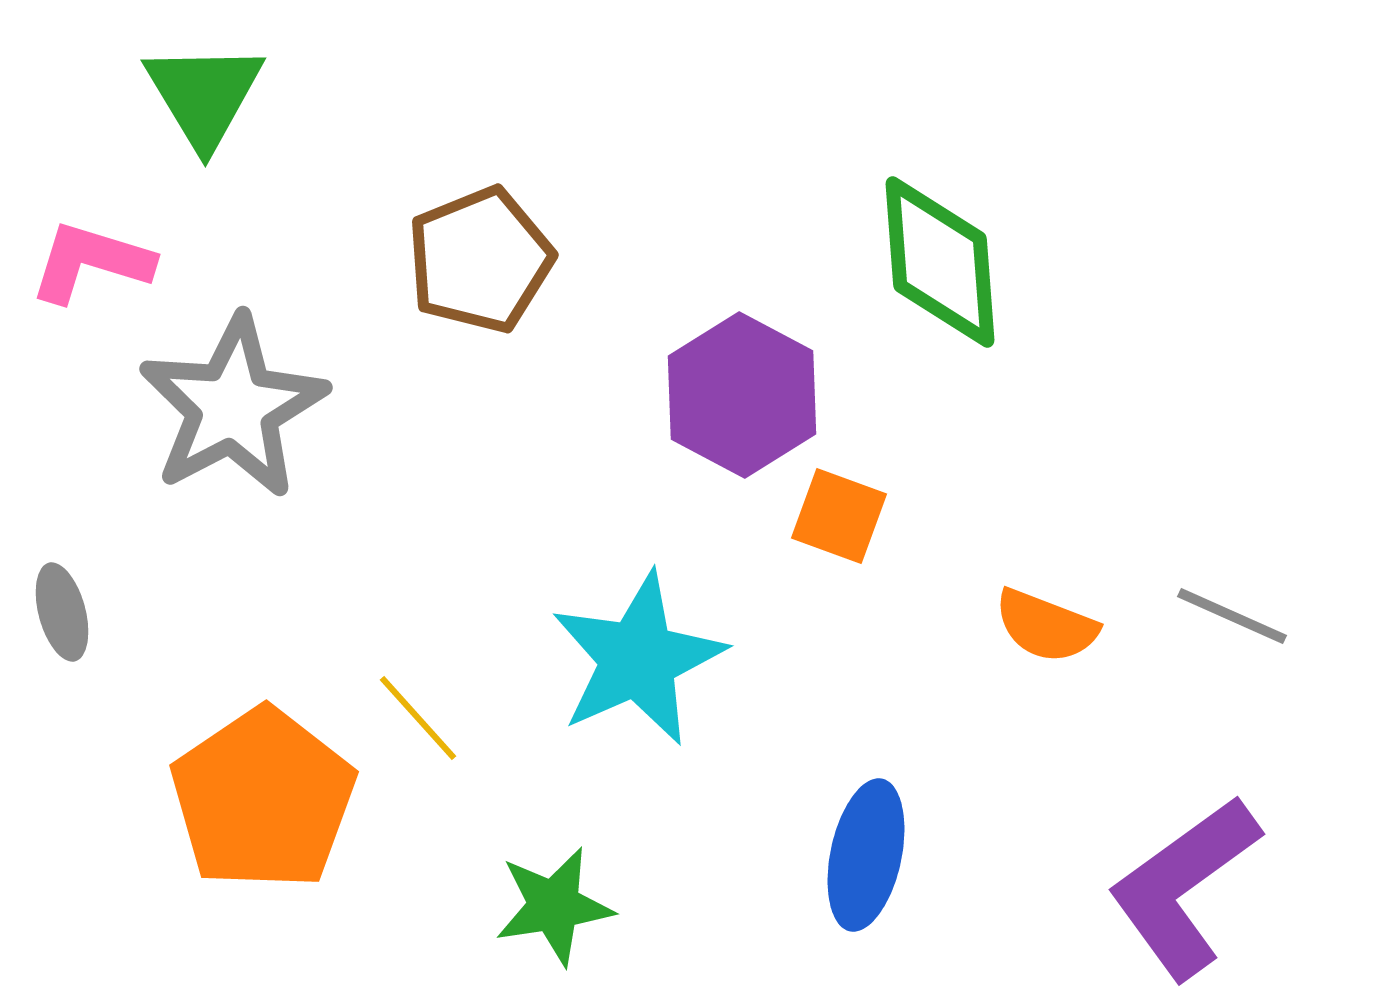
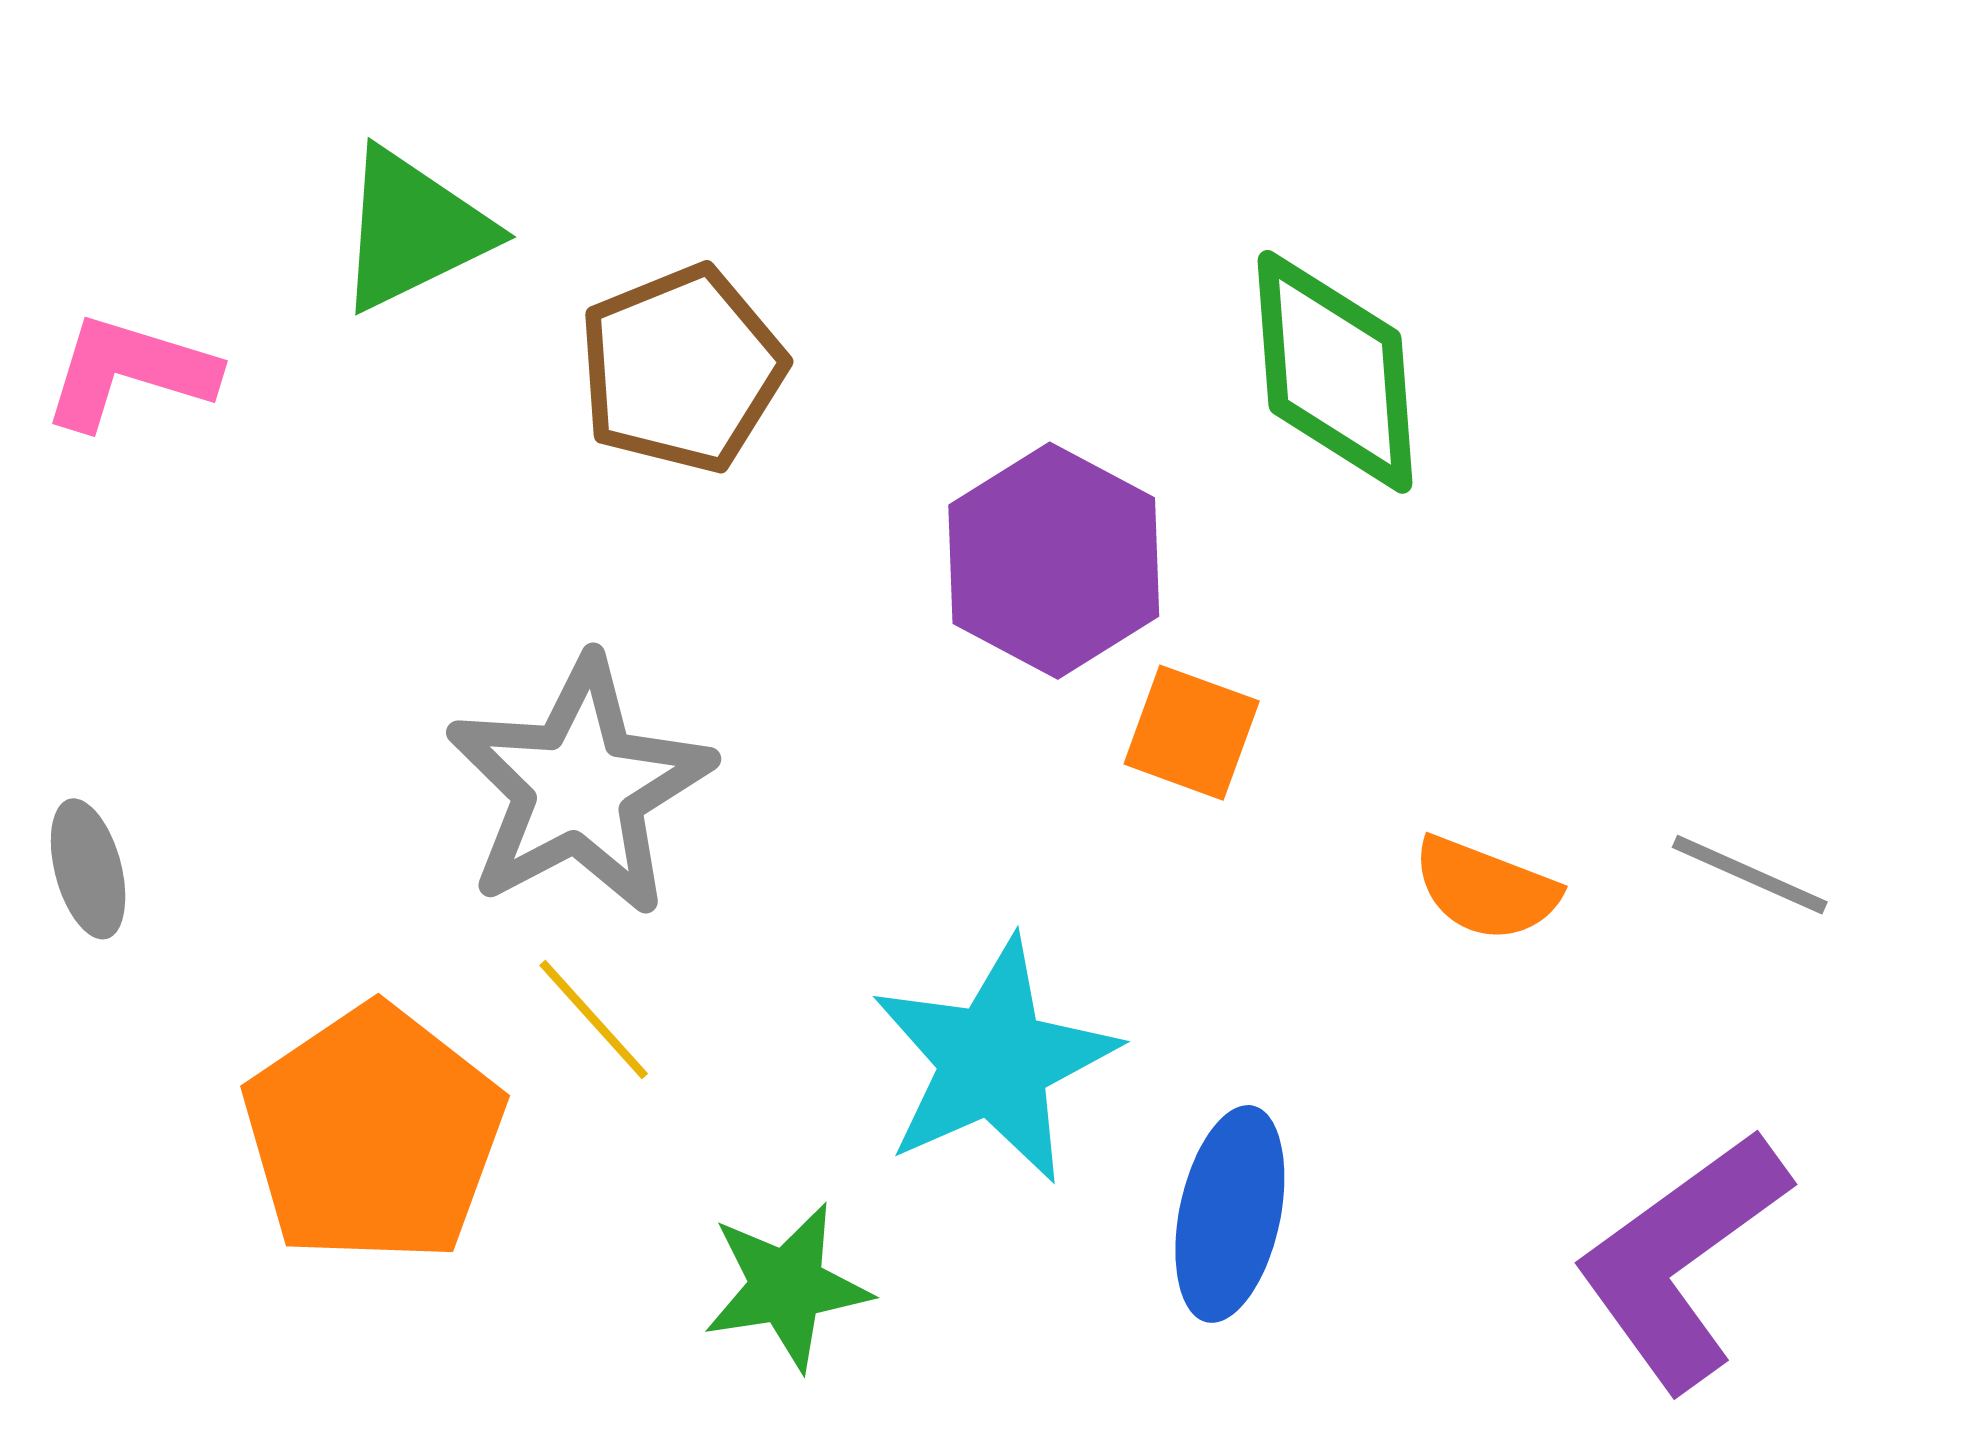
green triangle: (204, 95) -> (413, 230), moved, turned 35
gray star: (233, 407) -> (579, 787), moved
cyan star: (638, 659) -> (994, 1061), moved

